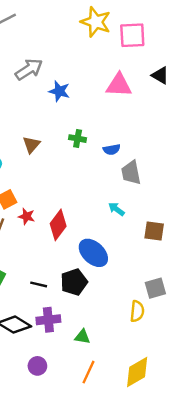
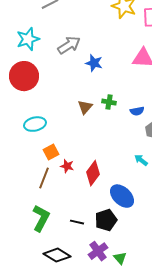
brown triangle: (31, 145) -> (85, 107), moved
purple cross: (48, 320) -> (98, 251), moved, turned -30
green triangle: (82, 337) -> (120, 258), moved, turned 40

